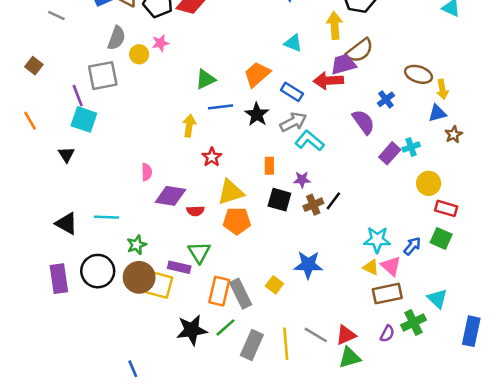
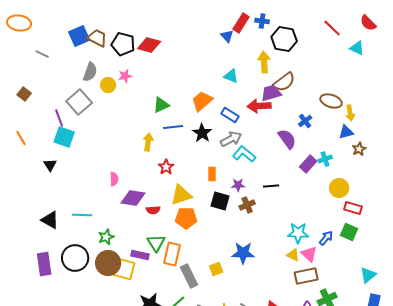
gray square: (103, 76) -> (79, 102), turned -30
black line: (333, 201) -> (271, 186), moved, turned 49
yellow square: (274, 285) -> (216, 269), turned 32
orange rectangle: (219, 291) -> (172, 254), moved
cyan triangle: (437, 299) -> (368, 275), moved, turned 36

